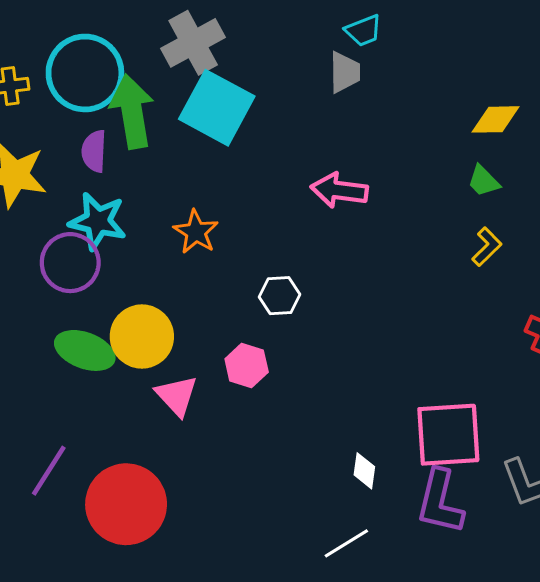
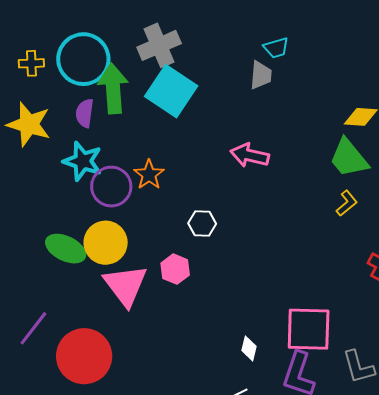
green trapezoid: (484, 181) -> (349, 158), size x1.8
purple circle: (70, 263) -> (111, 187), moved
pink triangle: (177, 396) -> (126, 285), size x1.5

